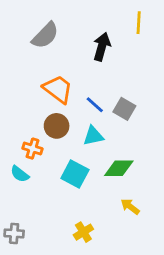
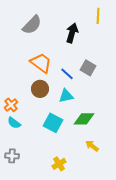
gray square: (124, 109) -> (88, 68), moved
orange cross: (32, 149) -> (11, 105), moved, turned 32
gray cross: (14, 233) -> (12, 156), moved

